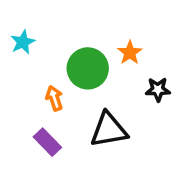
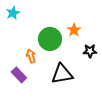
cyan star: (23, 42) -> (13, 13), moved
purple rectangle: (47, 142) -> (19, 75), moved

